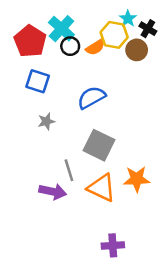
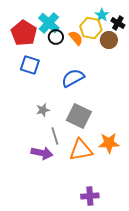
orange semicircle: (95, 47) -> (76, 38), turned -98
gray star: (46, 121) -> (43, 110), moved
orange triangle: (102, 188) -> (81, 150), turned -35

